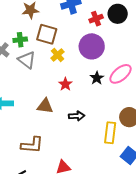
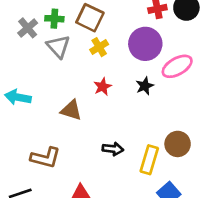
pink ellipse: (121, 74) -> (177, 66), moved
black arrow: (77, 116) -> (113, 149), moved

